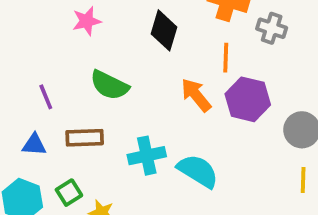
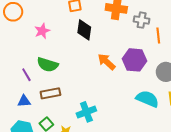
orange line: (226, 58) -> (158, 35), moved
green semicircle: (109, 85) -> (48, 65), moved
cyan cross: (147, 156) -> (86, 112), moved
cyan semicircle: (198, 171) -> (147, 99), moved

